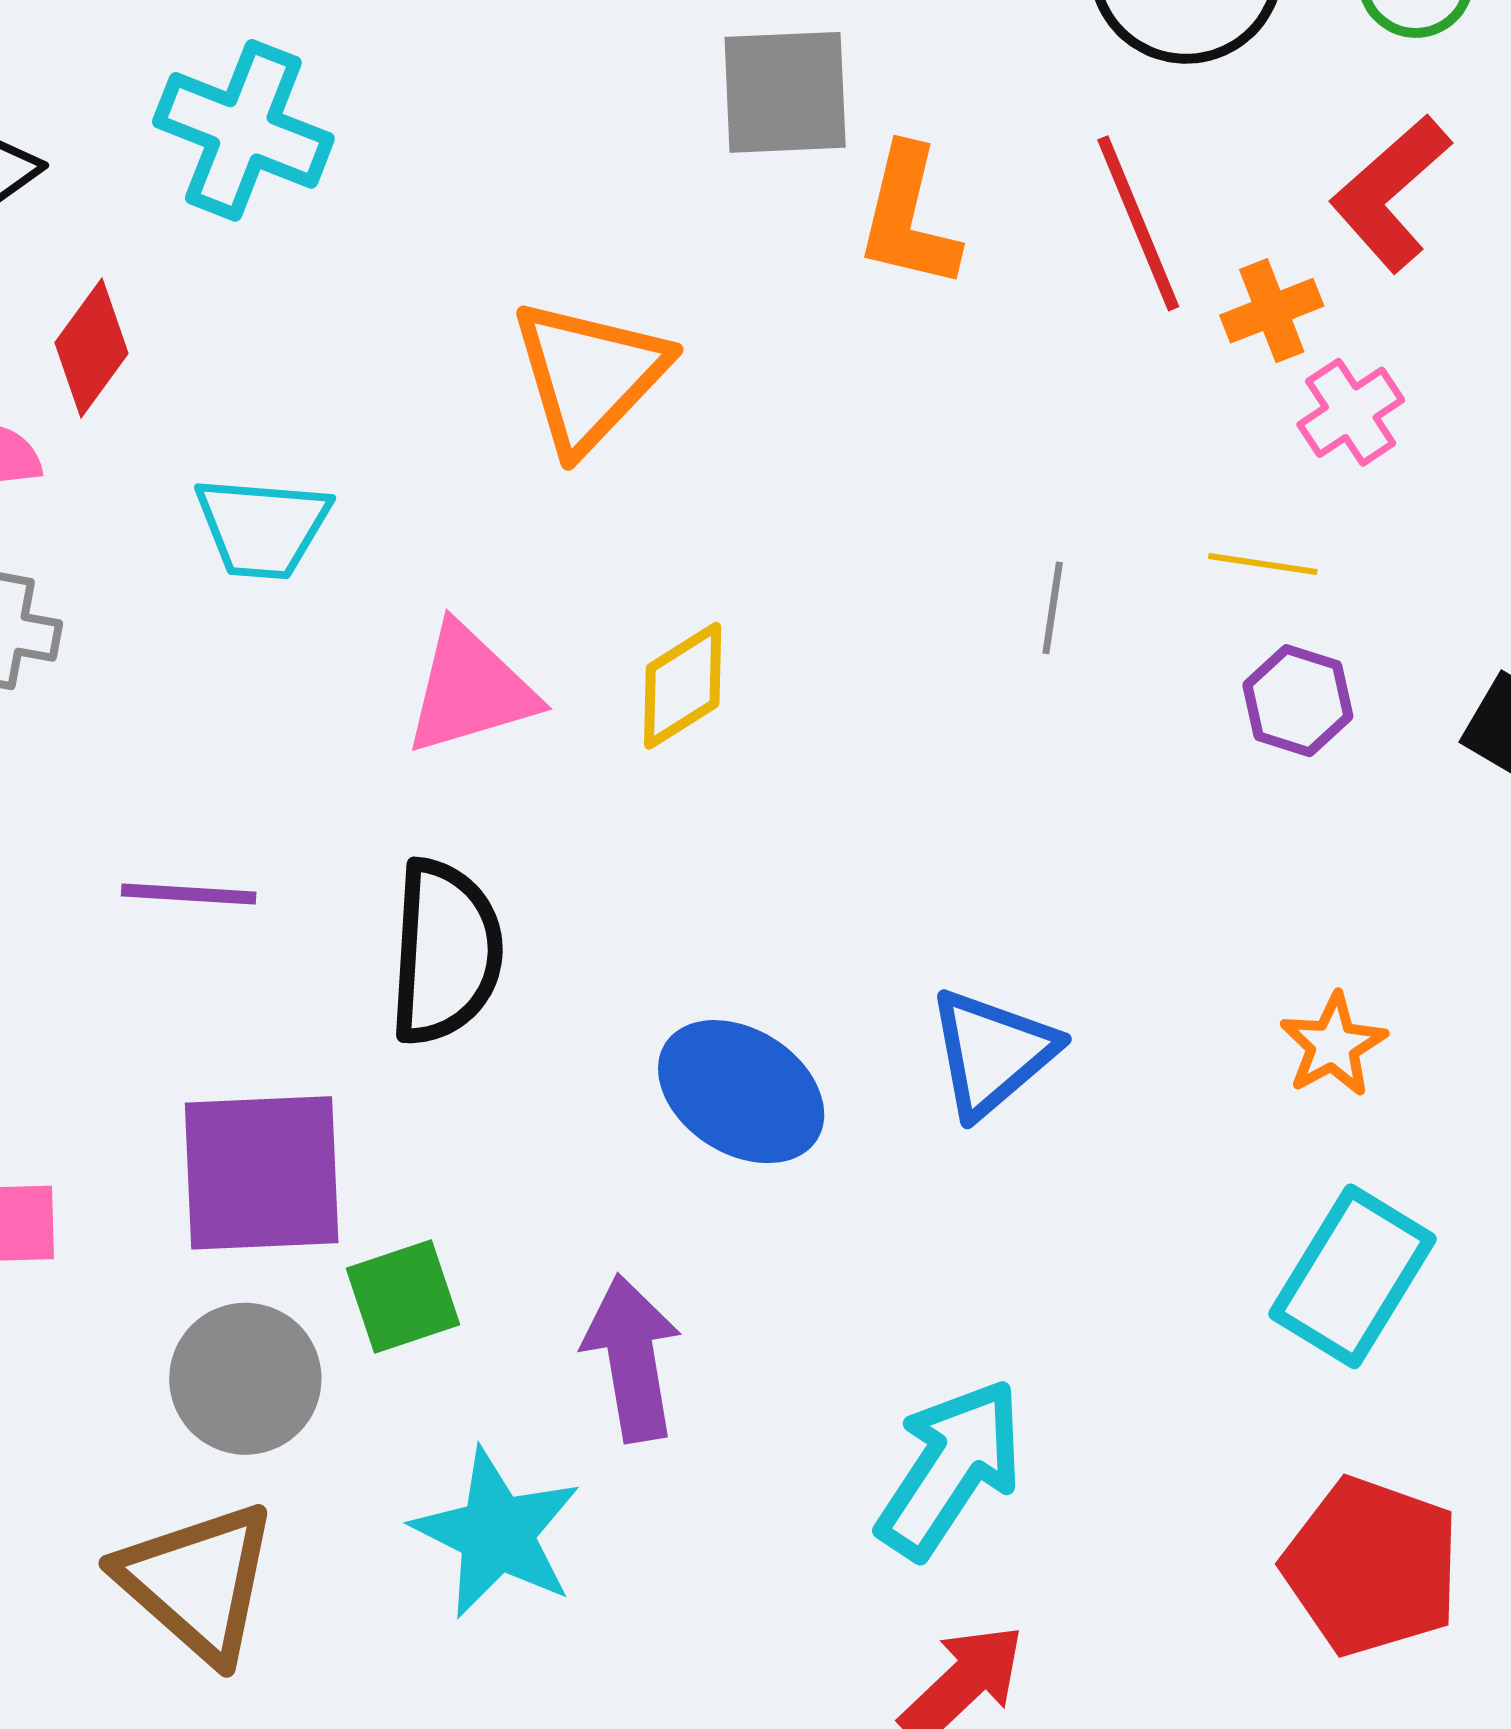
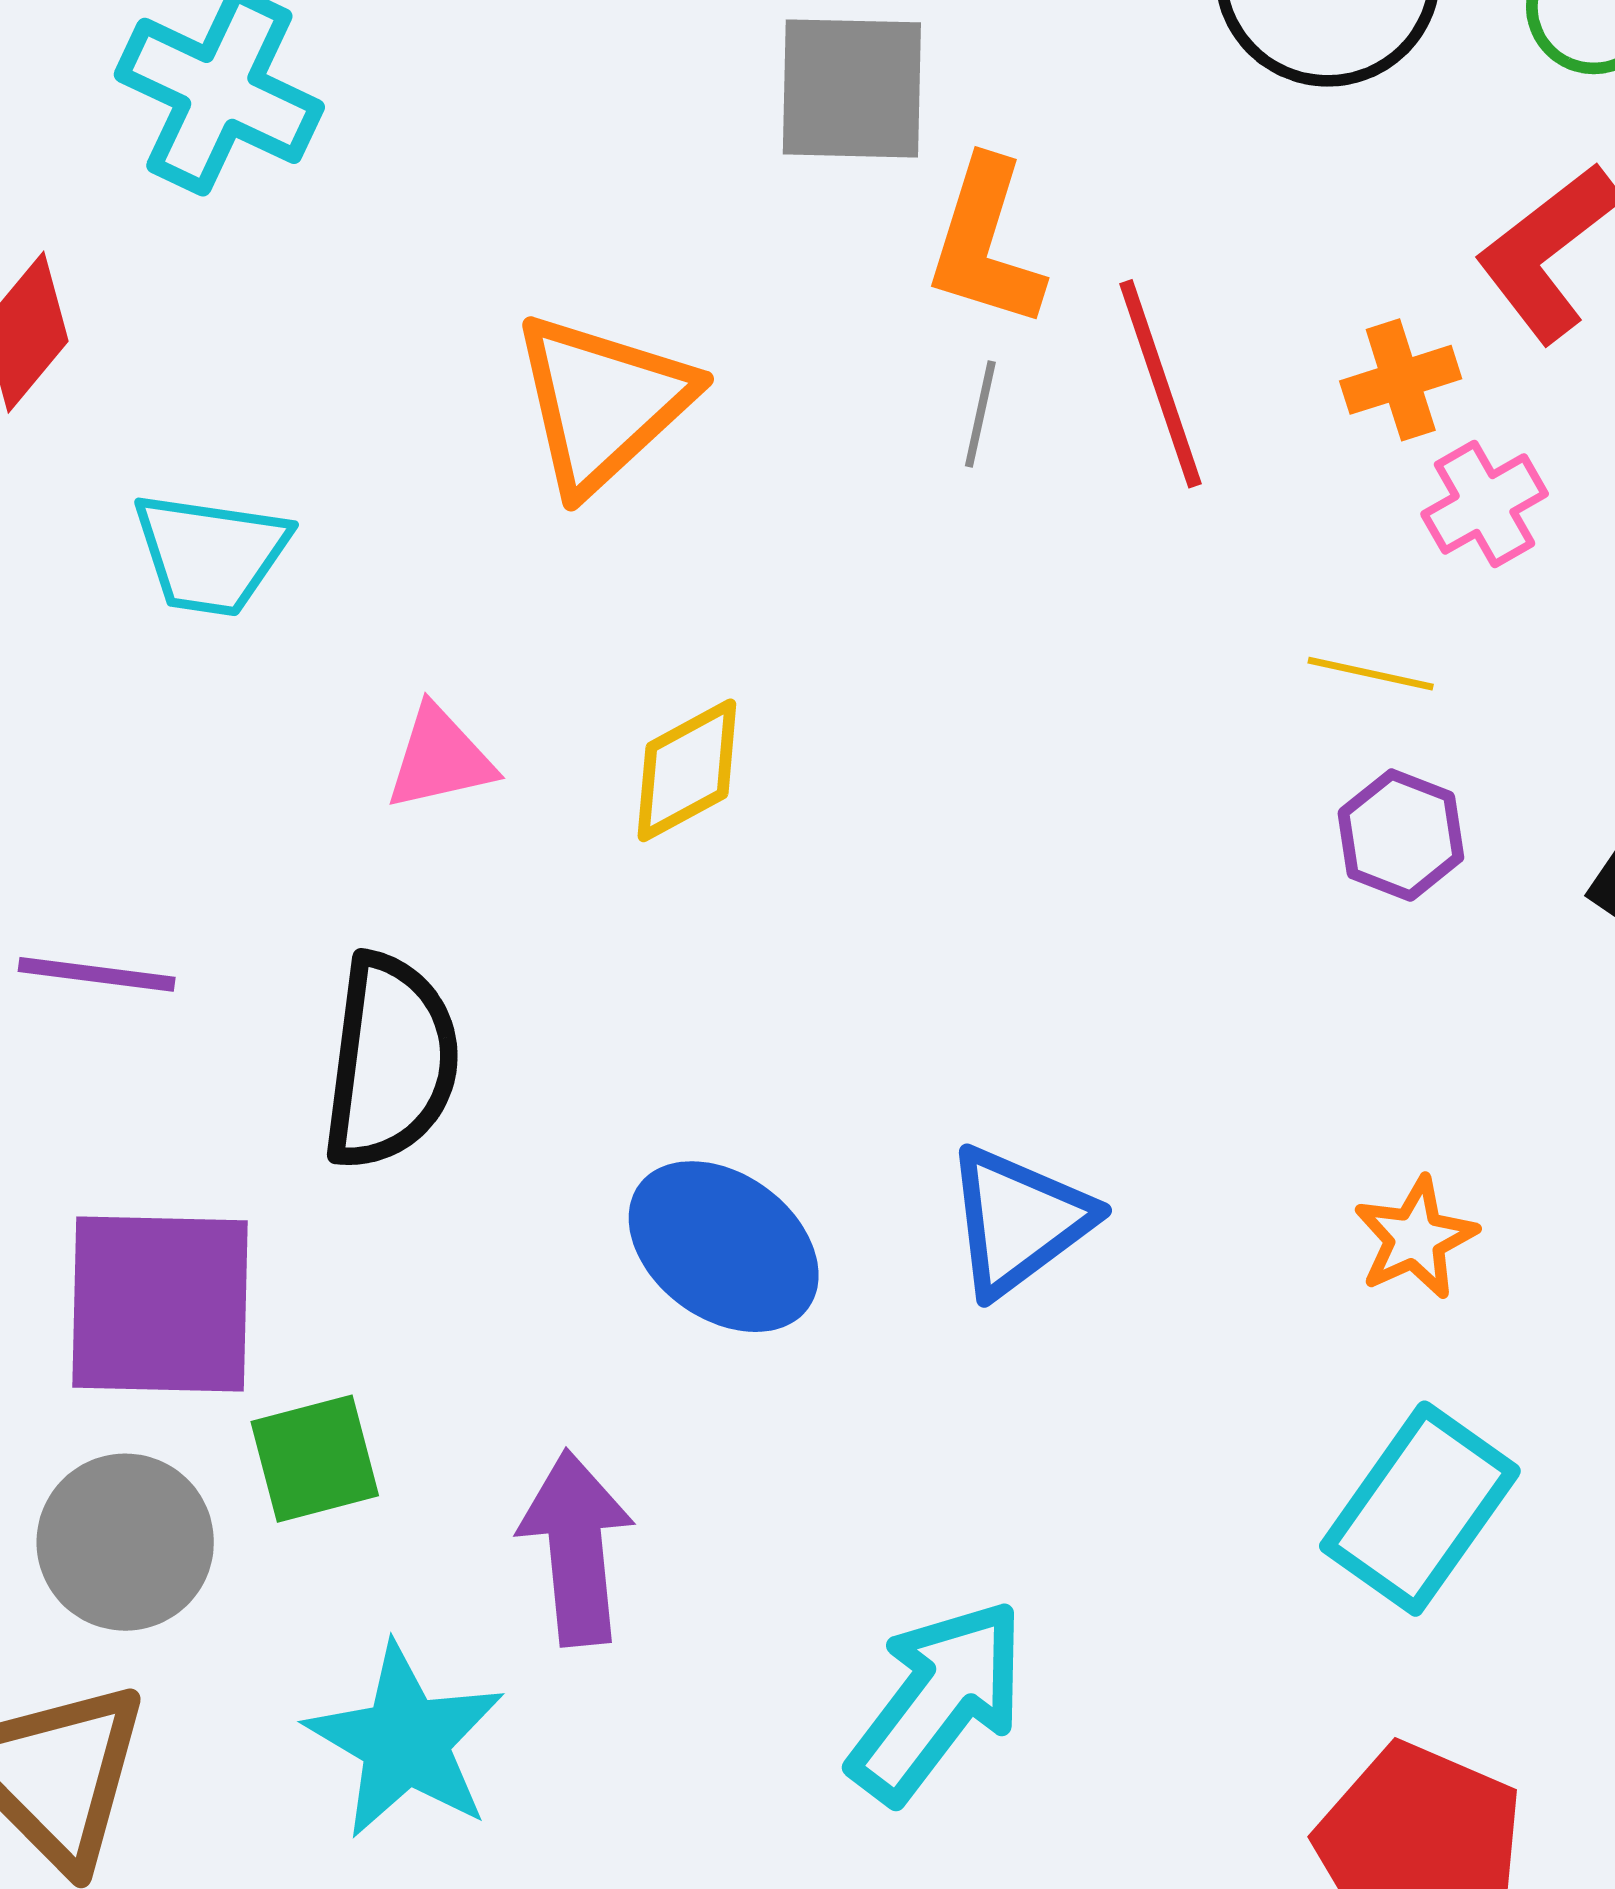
red line: (1138, 223) -> (1160, 384), moved
gray line: (1053, 608) -> (980, 414), moved
pink triangle: (470, 690) -> (440, 758), size x0.7

